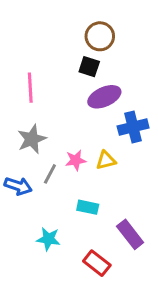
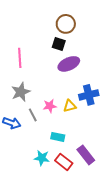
blue cross: (133, 127) -> (89, 95), moved
gray line: (50, 174) -> (33, 115), turned -56
cyan star: (48, 239) -> (42, 158), moved
red rectangle: (97, 263) -> (64, 162), moved

